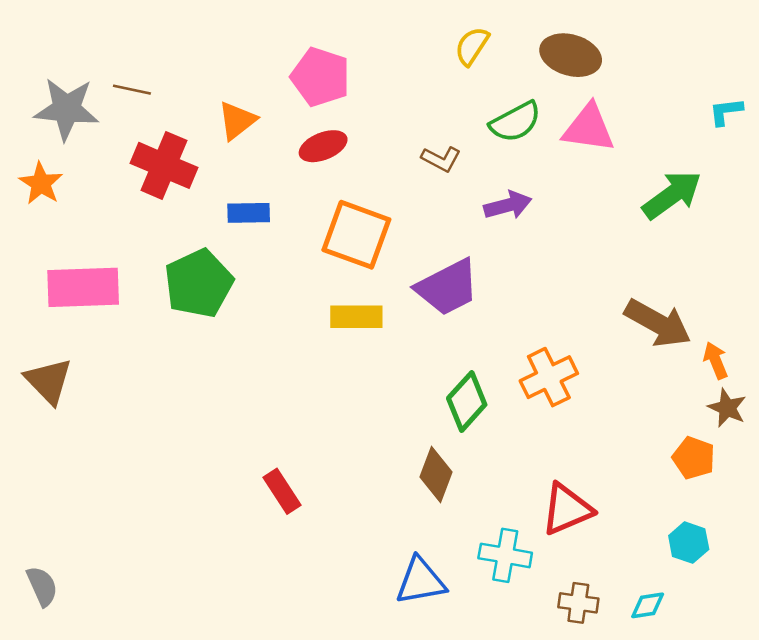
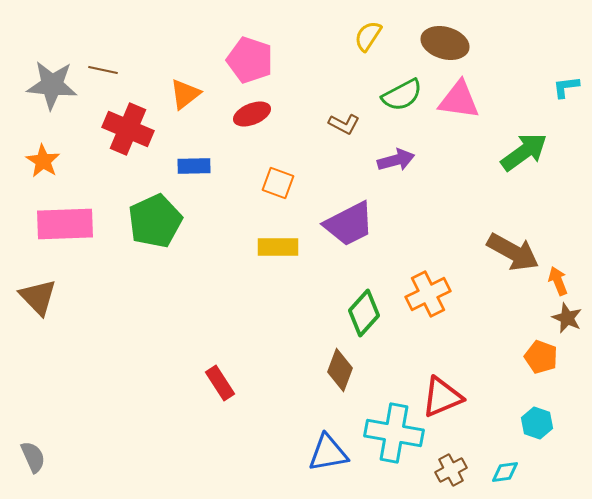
orange star: (41, 183) -> (43, 161), moved
orange square: (356, 235) -> (278, 183), size x0.6
cyan cross: (505, 555) -> (394, 433), size x1.4
brown cross: (578, 603) -> (451, 470), turned -36

